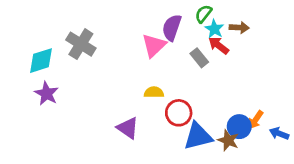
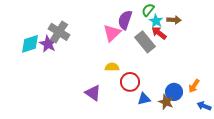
gray rectangle: (199, 58) -> (145, 42), size x1.5
purple star: (47, 94) -> (48, 44), moved
orange arrow: (256, 120) -> (194, 86), moved
blue arrow: (279, 133) -> (204, 106), moved
blue triangle: (198, 136) -> (144, 99), size x0.6

